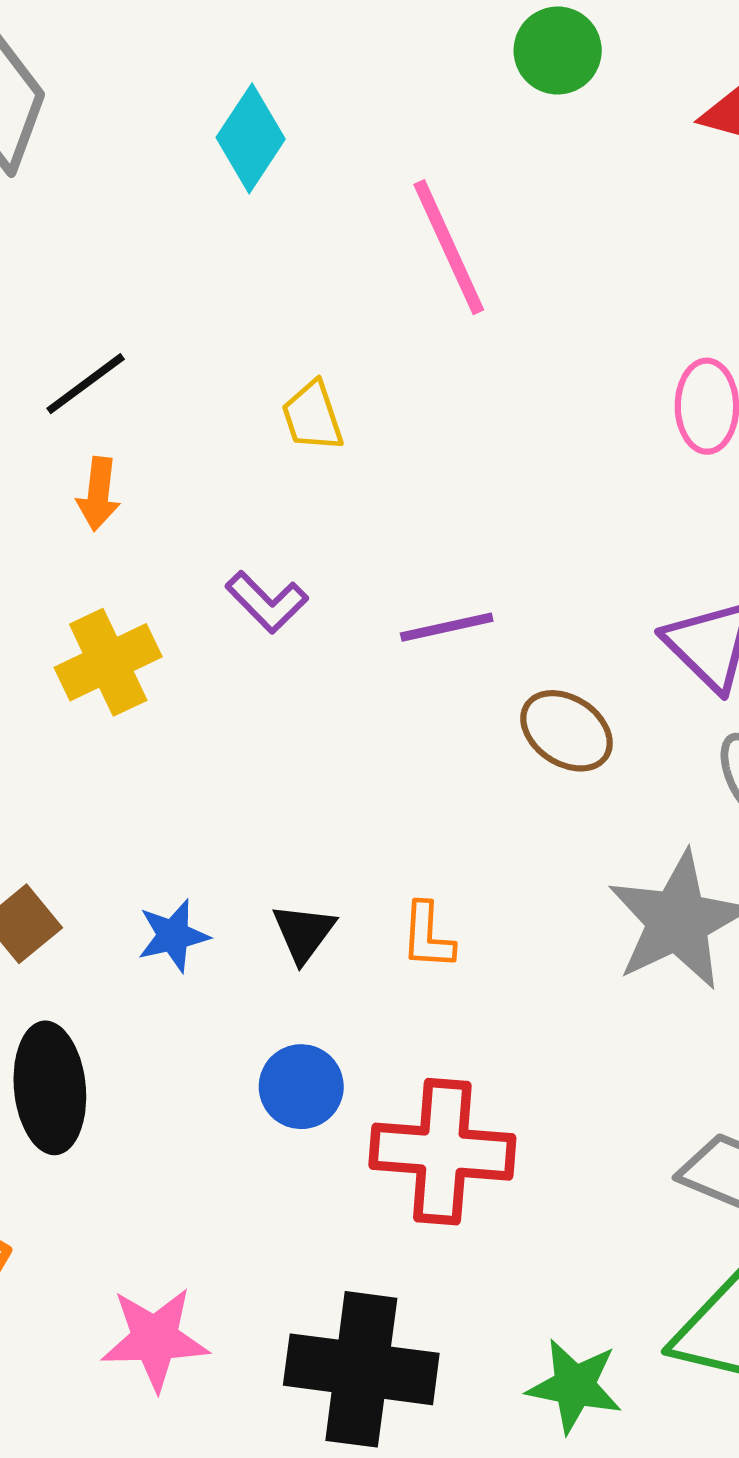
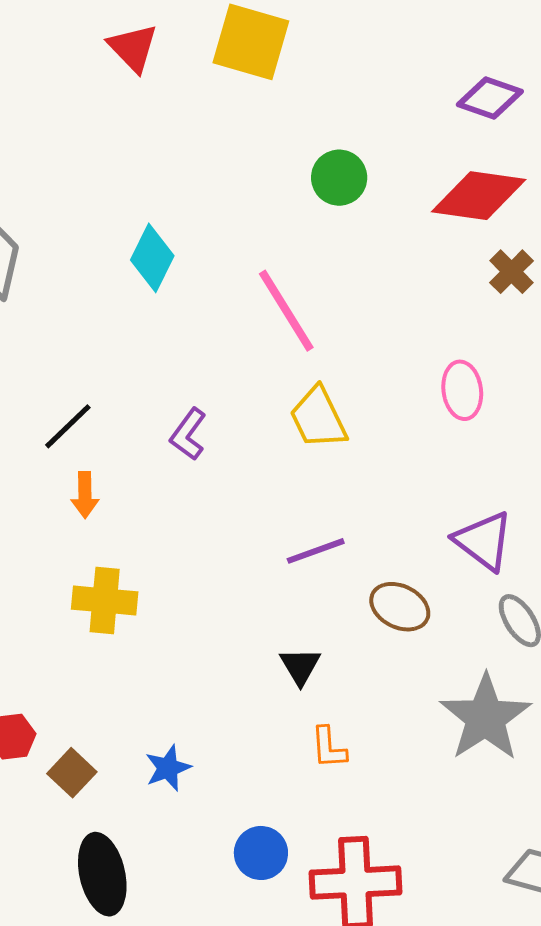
yellow trapezoid: (312, 416) -> (318, 418), moved, size x1.4
purple L-shape: (267, 602) -> (188, 434), moved, turned 88
yellow cross: (108, 662) -> (105, 600), turned 38
black triangle: (304, 933) -> (300, 666), moved

